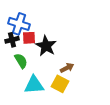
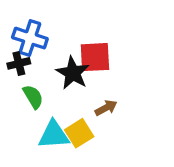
red square: (29, 38) -> (95, 57), moved, size x1.5
yellow square: (60, 84) -> (79, 133), moved, turned 30

